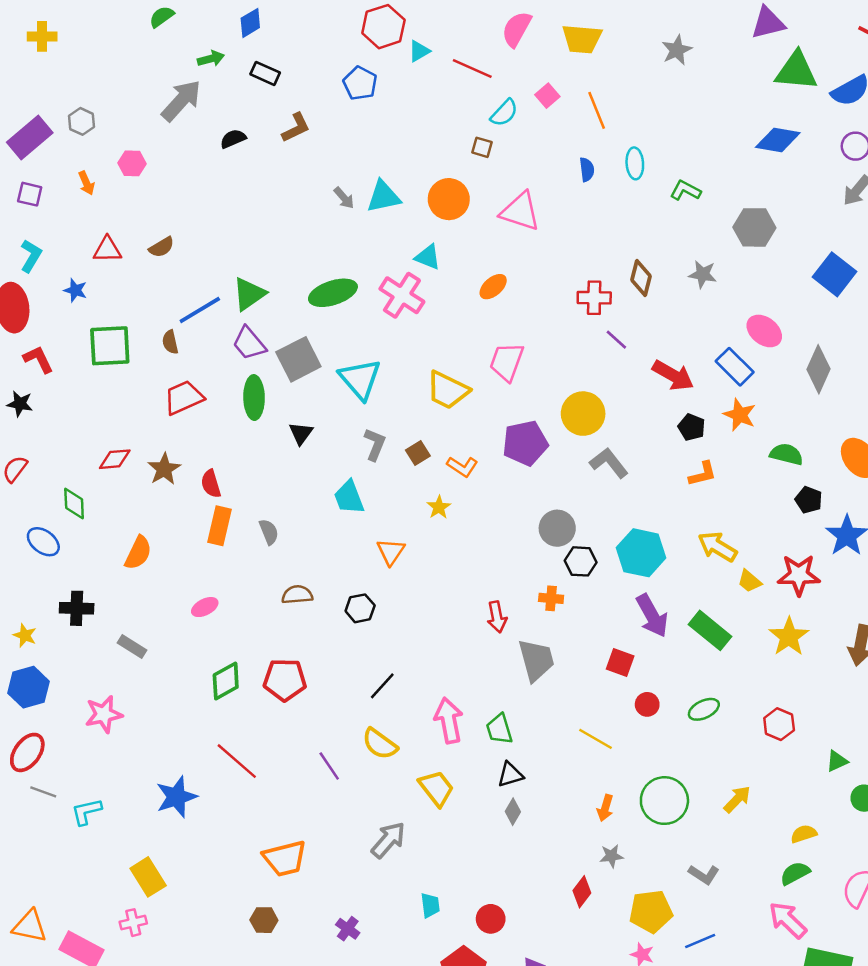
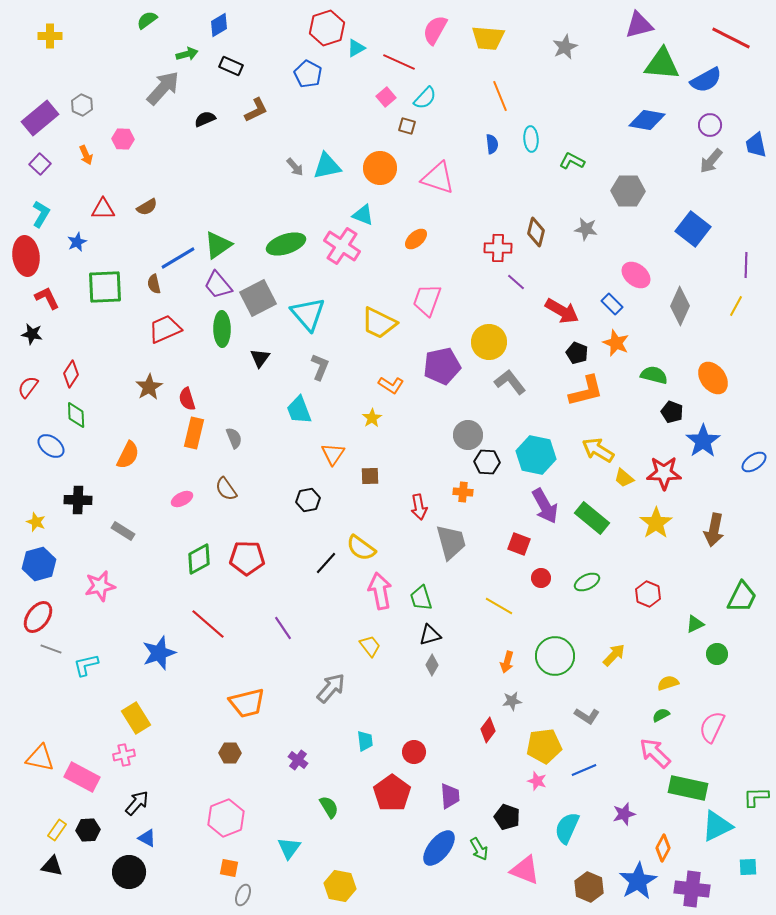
pink square: (547, 96) -> (386, 97), moved
purple square: (30, 194) -> (40, 164), turned 30
blue star: (75, 290) -> (77, 242), turned 30
blue rectangle: (735, 367) -> (612, 304), size x0.7
brown square: (418, 453) -> (370, 476), moved, turned 30
red diamond: (115, 459) -> (71, 374), moved, turned -52
orange L-shape: (703, 474) -> (586, 391), size x1.5
brown semicircle: (297, 595) -> (226, 489), moved, turned -120
yellow semicircle: (380, 744) -> (361, 548), moved
yellow trapezoid: (436, 788) -> (370, 646), size x0.7
green semicircle: (795, 873) -> (661, 715), size x0.7

